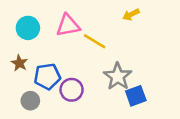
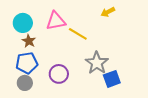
brown star: (19, 63) -> (29, 41), moved
blue pentagon: (47, 76) -> (27, 63), moved

